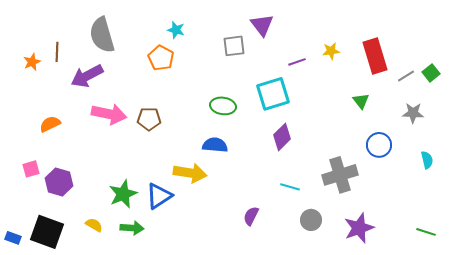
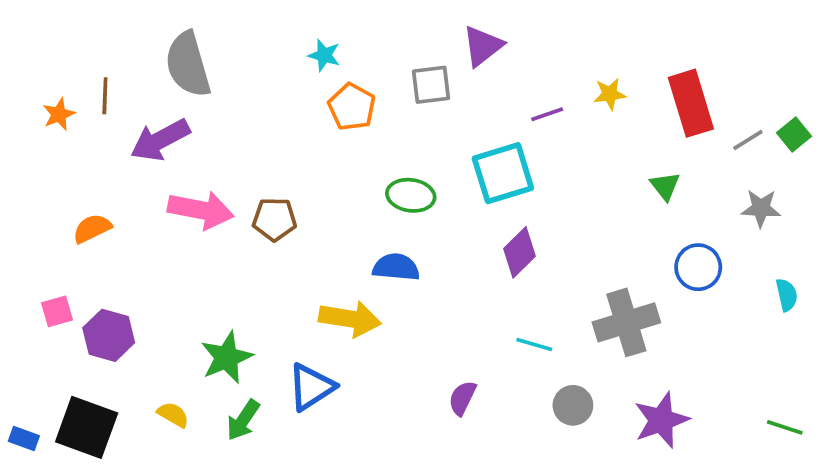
purple triangle: (262, 25) -> (483, 46), turned 30
orange pentagon: (161, 58) -> (352, 107), moved
blue triangle: (159, 196) -> (311, 387), moved
green arrow: (132, 228) -> (243, 420), turned 120

